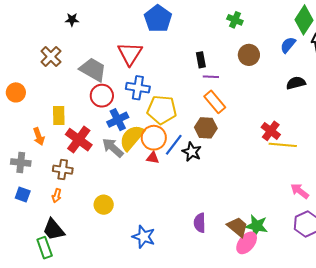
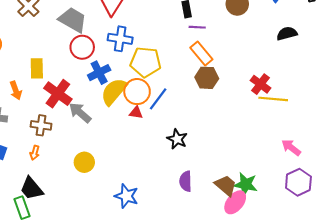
brown hexagon: (206, 128) -> (207, 78), moved
gray arrow: (113, 148) -> (80, 113), moved
black star: (192, 152) -> (177, 139), moved

